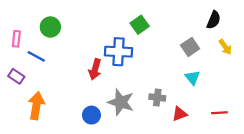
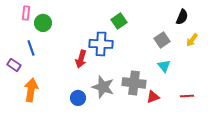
pink rectangle: (16, 39) -> (26, 13), moved
yellow arrow: (225, 47) -> (192, 40), turned 72
blue line: (36, 56) -> (31, 48), turned 42
gray cross: (157, 97) -> (134, 83), size x1.6

